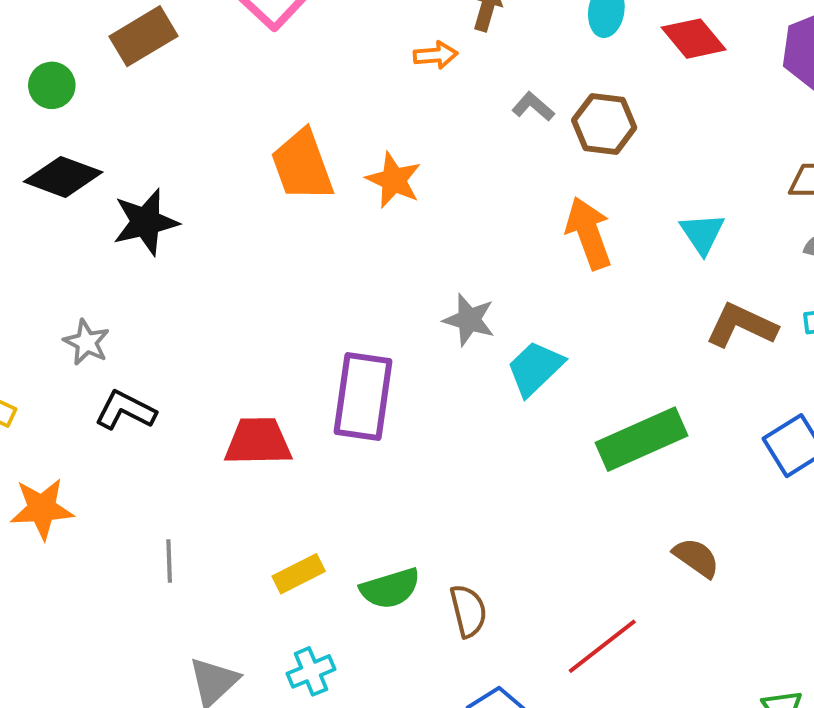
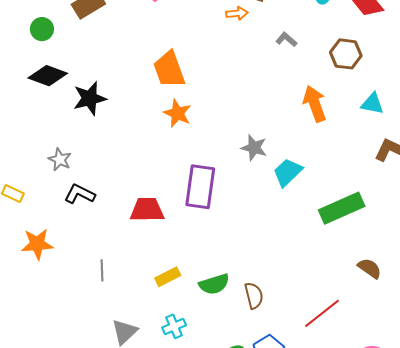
brown hexagon: (604, 124) -> (346, 54), moved
orange star: (394, 180) -> (177, 113), moved
cyan triangle: (702, 233) -> (372, 104), turned -45

